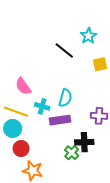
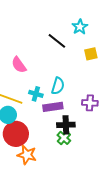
pink semicircle: (23, 86) -> (19, 65), moved
black cross: (84, 142) -> (66, 125), moved
red circle: (21, 148) -> (16, 134), size x1.6

